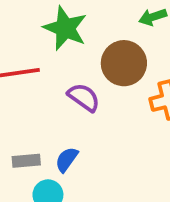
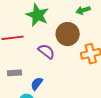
gray rectangle: (26, 161) -> (14, 73), moved

